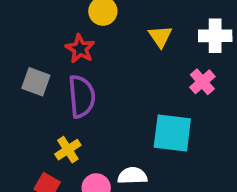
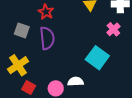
cyan square: (172, 133) -> (97, 58), turned 30
yellow cross: (68, 150) -> (18, 65), moved, size x1.5

